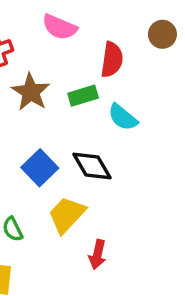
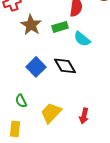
yellow trapezoid: (67, 215) -> (51, 113), moved
red arrow: (97, 254) -> (84, 116), moved

